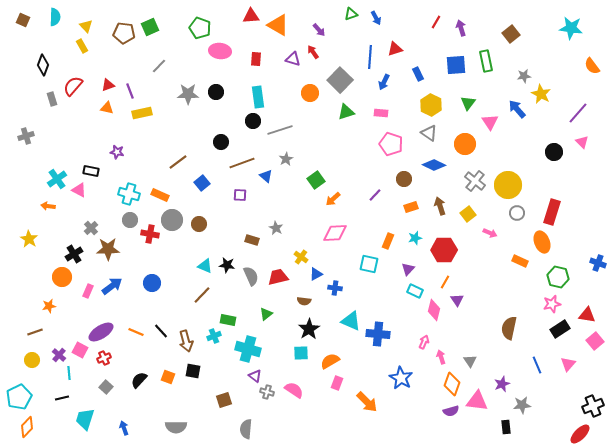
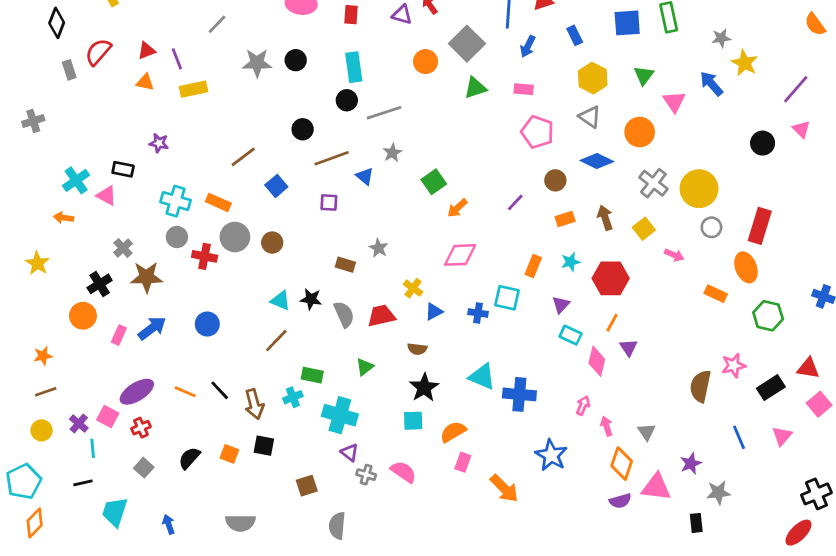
blue cross: (335, 288) -> (478, 313), moved
pink star: (552, 304) -> (734, 365), moved
orange star: (49, 306) -> (43, 356), moved

